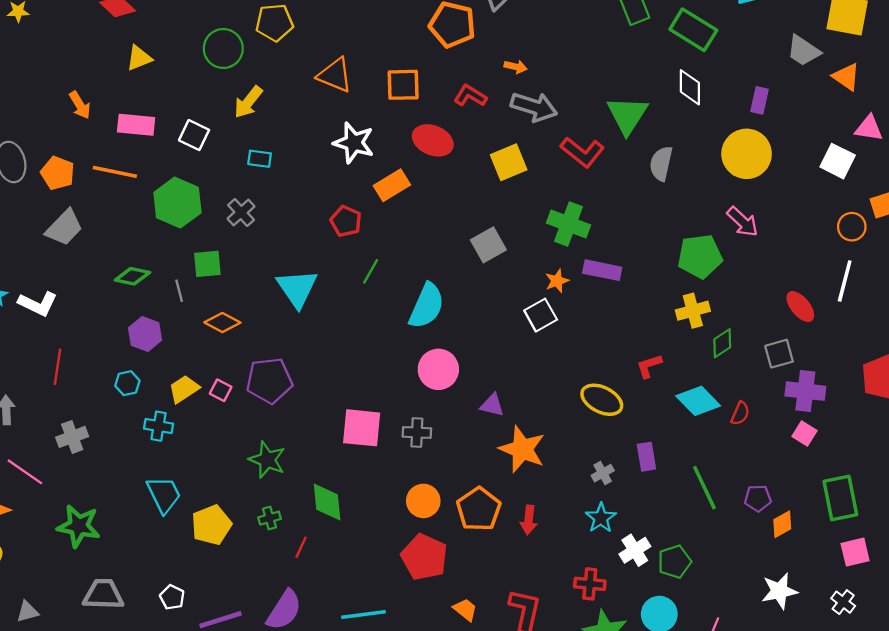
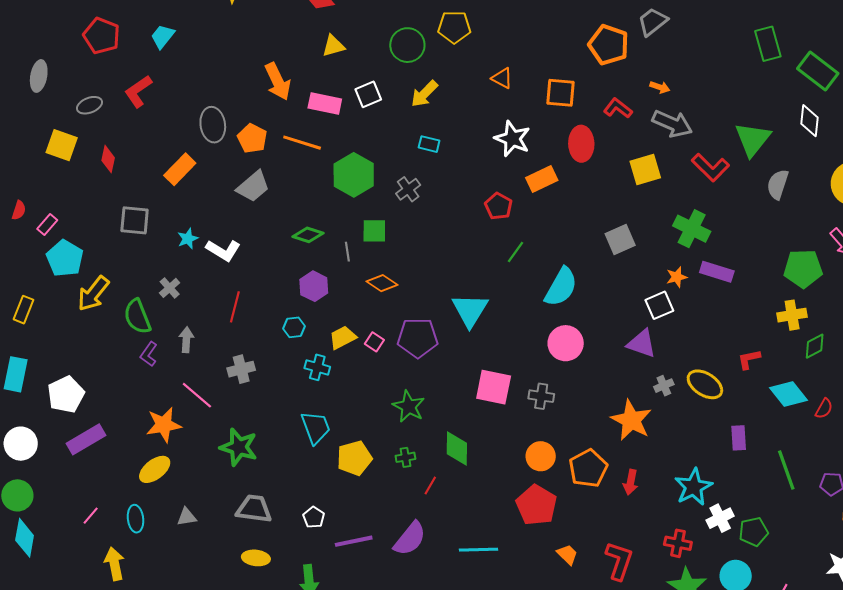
orange triangle: (335, 75) -> (502, 78), size x0.7
orange arrow: (80, 105) -> (278, 81), size x1.5
white square: (194, 135) -> (368, 94), moved, turned 36
red ellipse: (433, 140) -> (581, 144), turned 60
cyan triangle: (297, 288) -> (470, 310), moved
purple triangle: (492, 405) -> (642, 344), moved, size x1.4
gray cross: (603, 473) -> (664, 386), moved
cyan star: (601, 518) -> (693, 487), size x1.4

